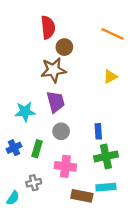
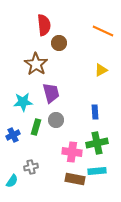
brown star: (53, 70) -> (36, 64), moved, turned -30
blue rectangle: (98, 131) -> (95, 112), moved
green rectangle: (37, 149) -> (36, 127), moved
pink cross: (65, 166) -> (72, 152), moved

